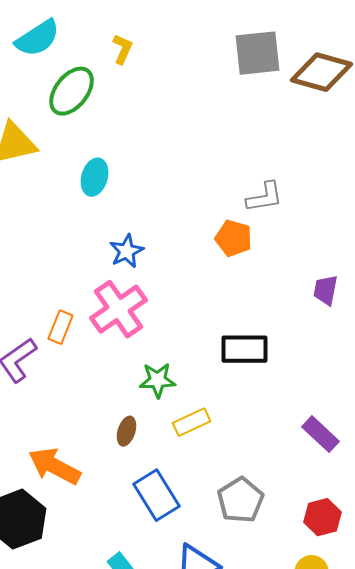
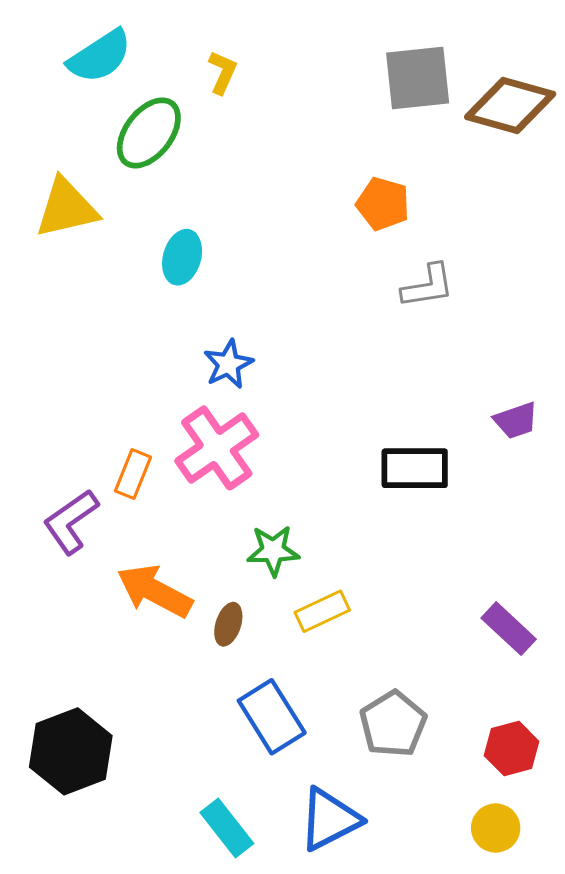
orange pentagon: (234, 238) -> (383, 204), moved
purple trapezoid: (326, 290) -> (516, 420), turned -120
black rectangle: (245, 349) -> (415, 468), moved
orange arrow: (55, 466) -> (155, 591), moved

